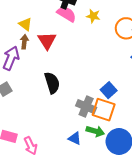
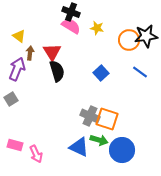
yellow triangle: (25, 24) -> (19, 36), moved
black semicircle: (52, 83) -> (57, 71), moved
blue square: (109, 90) -> (101, 73), moved
blue triangle: (75, 138) -> (79, 147), size x1.5

